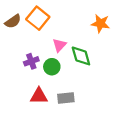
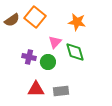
orange star: (100, 24) -> (77, 22), moved
purple cross: (31, 61) -> (29, 57), turned 32

